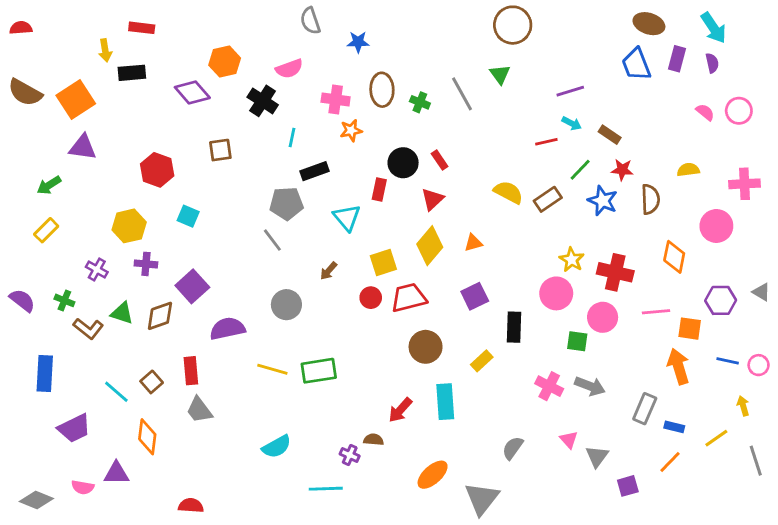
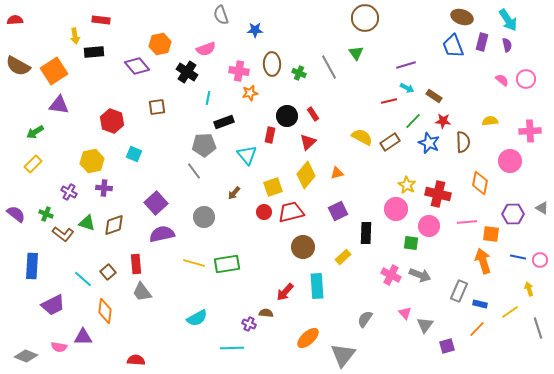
purple square: (192, 286) -> (156, 203), moved

